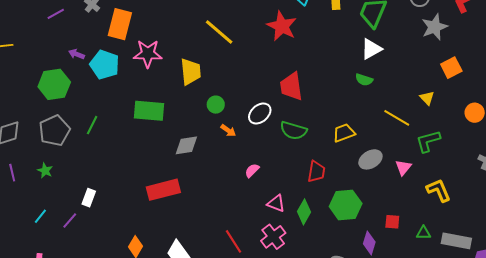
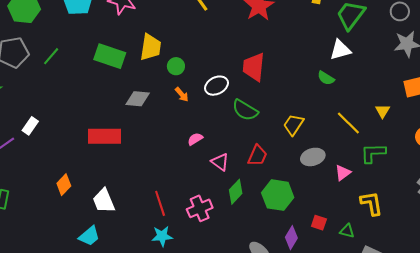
yellow trapezoid: (191, 72) -> (151, 47), moved
yellow trapezoid: (344, 133) -> (293, 125), turned -50
pink triangle: (276, 203) -> (220, 162), moved
green triangle: (423, 233) -> (347, 231), moved

